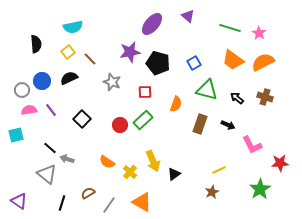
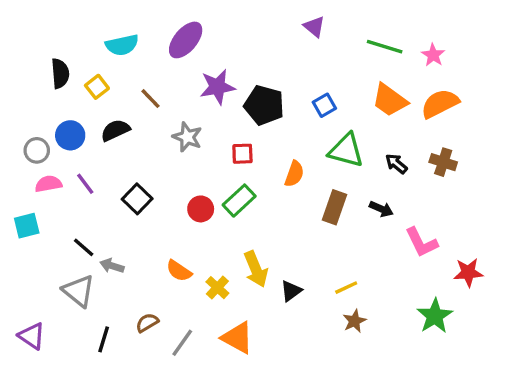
purple ellipse: (152, 24) -> (186, 40), moved
yellow square: (68, 52) -> (97, 87), moved
yellow line: (219, 170) -> (346, 288), moved

